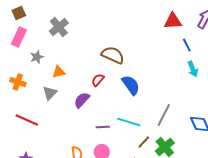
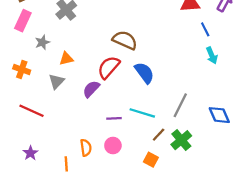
red semicircle: (98, 80) -> (109, 67), size x1.6

